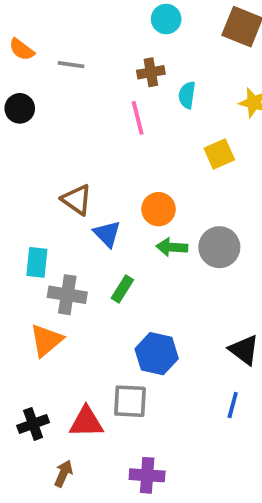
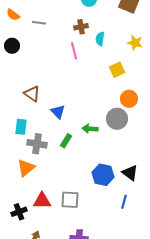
brown triangle: (77, 200) -> (32, 94), moved
orange circle: (159, 209) -> (129, 99), moved
green arrow: (172, 247) -> (90, 129), moved
blue hexagon: (157, 354) -> (103, 175), moved
red triangle: (86, 422) -> (42, 201), moved

